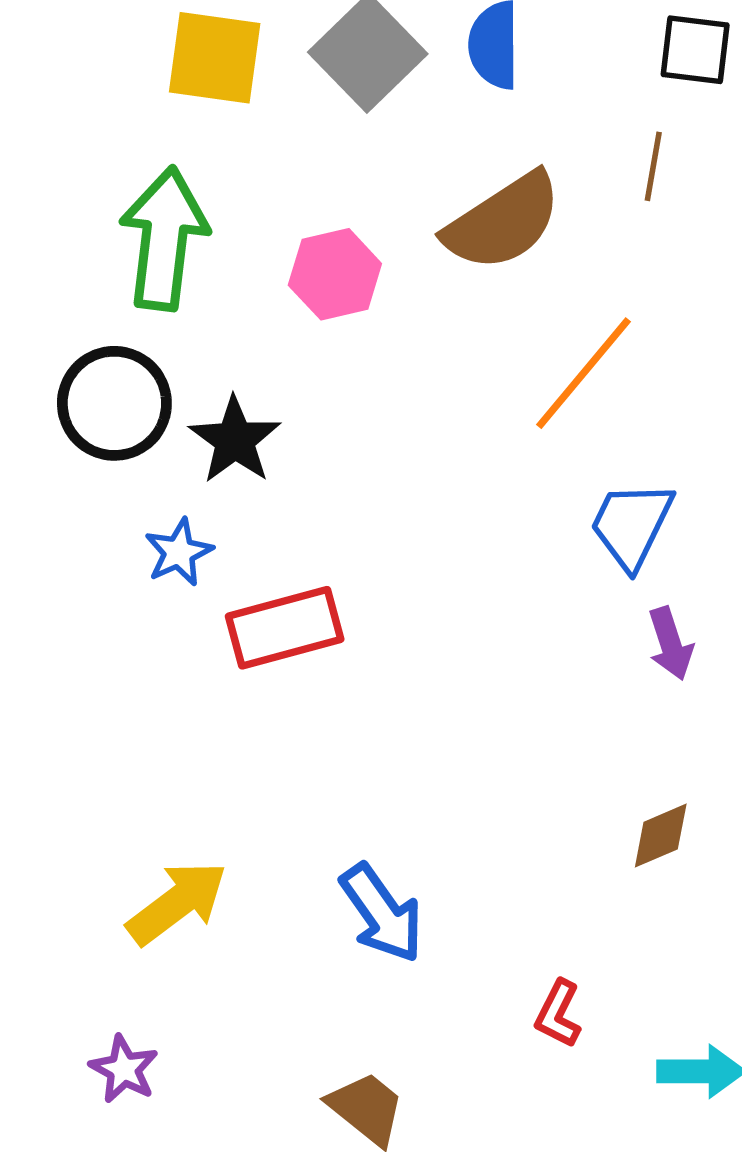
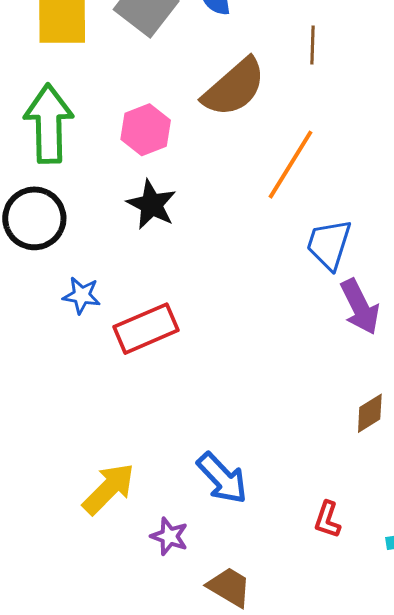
black star: (235, 440) -> (152, 205), moved
blue star: (179, 552) -> (82, 295), turned -30
purple arrow: (670, 644) -> (360, 307), size x1.4
purple star: (124, 1069) -> (169, 536), moved

